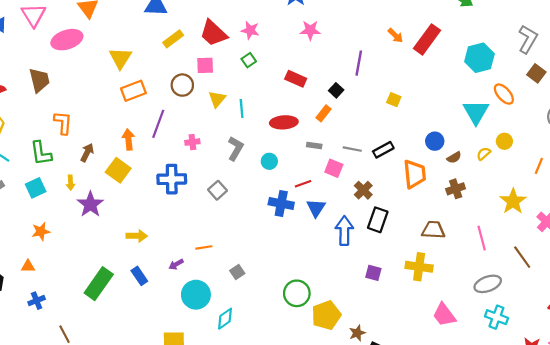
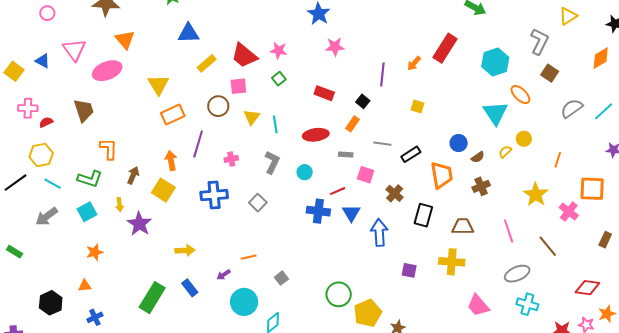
orange arrow: (395, 36) -> (414, 63), moved, turned 91
gray line: (352, 149) -> (382, 144), moved
green L-shape: (41, 153) -> (90, 179), turned -60
black rectangle: (378, 220) -> (423, 215), moved

